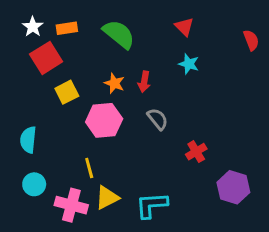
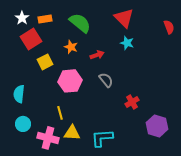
red triangle: (184, 27) -> (124, 18), size x1.5
red arrow: (144, 82) -> (97, 55), turned -120
orange star: (114, 83) -> (71, 47), moved
yellow triangle: (107, 198) -> (72, 133), turned 30

